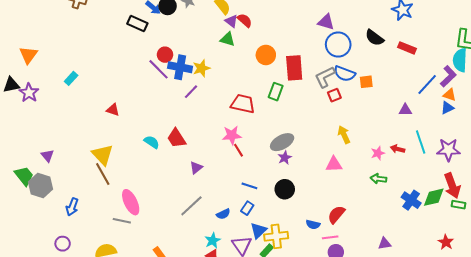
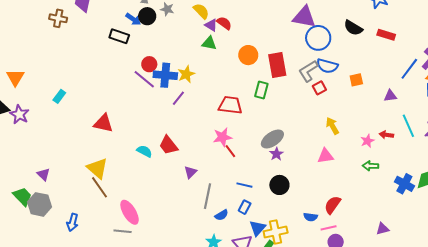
purple triangle: (326, 22) -> (304, 17), size x1.4
orange square: (366, 82) -> (356, 80), moved
red triangle: (113, 110) -> (103, 123), size x1.5
gray line: (191, 206) -> (207, 196), moved, turned -30

